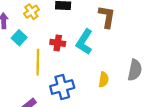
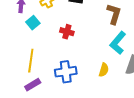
cyan L-shape: (84, 42) -> (118, 43), moved
yellow line: (38, 62) -> (31, 61), moved

